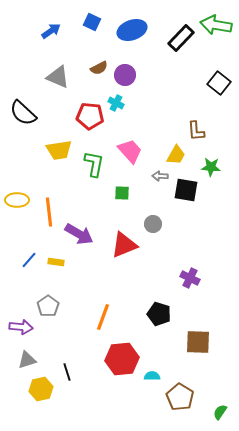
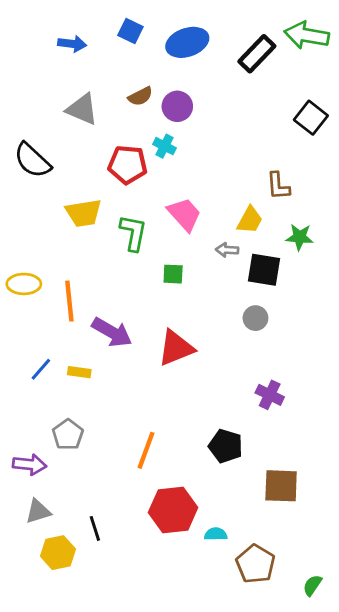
blue arrow: (51, 31) -> (72, 44), turned 42
gray circle: (153, 224) -> (255, 318), moved

